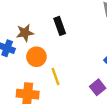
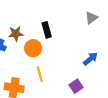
orange circle: (36, 57) -> (33, 48), moved

